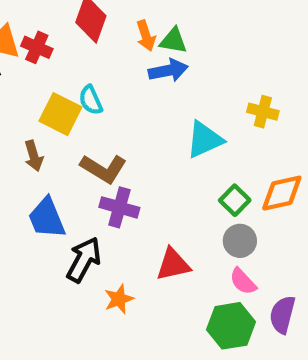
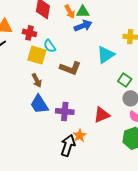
red cross: (37, 47) -> (29, 33), moved
brown arrow: (34, 156) -> (37, 80), moved
brown L-shape: (104, 169) -> (70, 68), moved
purple cross: (119, 207) -> (65, 111), moved
black arrow: (84, 260) -> (68, 145), moved

